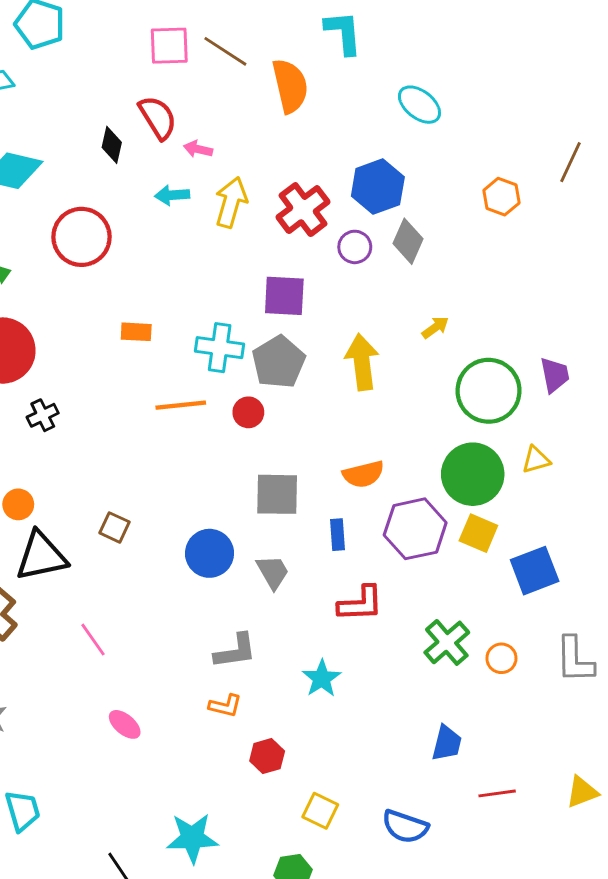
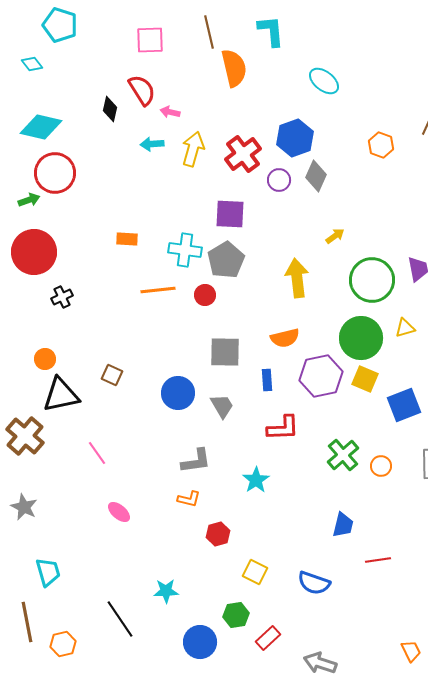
brown line: (225, 51) -> (209, 32), moved, turned 44
red circle: (82, 237) -> (55, 173), moved
yellow arrow: (362, 362) -> (297, 278), moved
cyan star: (192, 838) -> (166, 591), size x0.7

